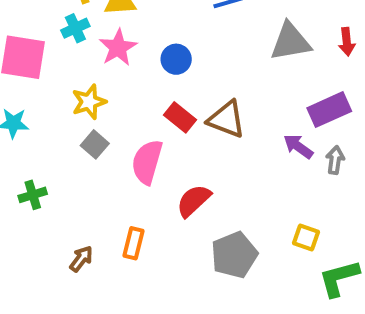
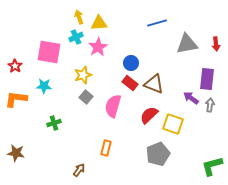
blue circle: (176, 59) -> (131, 63), moved
purple rectangle: (329, 110) -> (207, 79), turned -60
red semicircle: (194, 201) -> (149, 115), moved
yellow square: (306, 237) -> (173, 124), moved, size x1.5
brown arrow: (81, 259) -> (79, 170), moved

